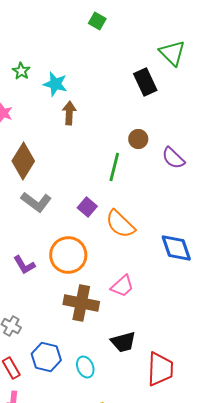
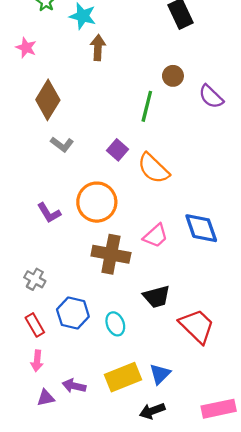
gray L-shape: (36, 202) -> (62, 144), size x0.7
blue diamond: (176, 248) -> (201, 228), moved
red trapezoid: (160, 369) -> (197, 326), turned -48

